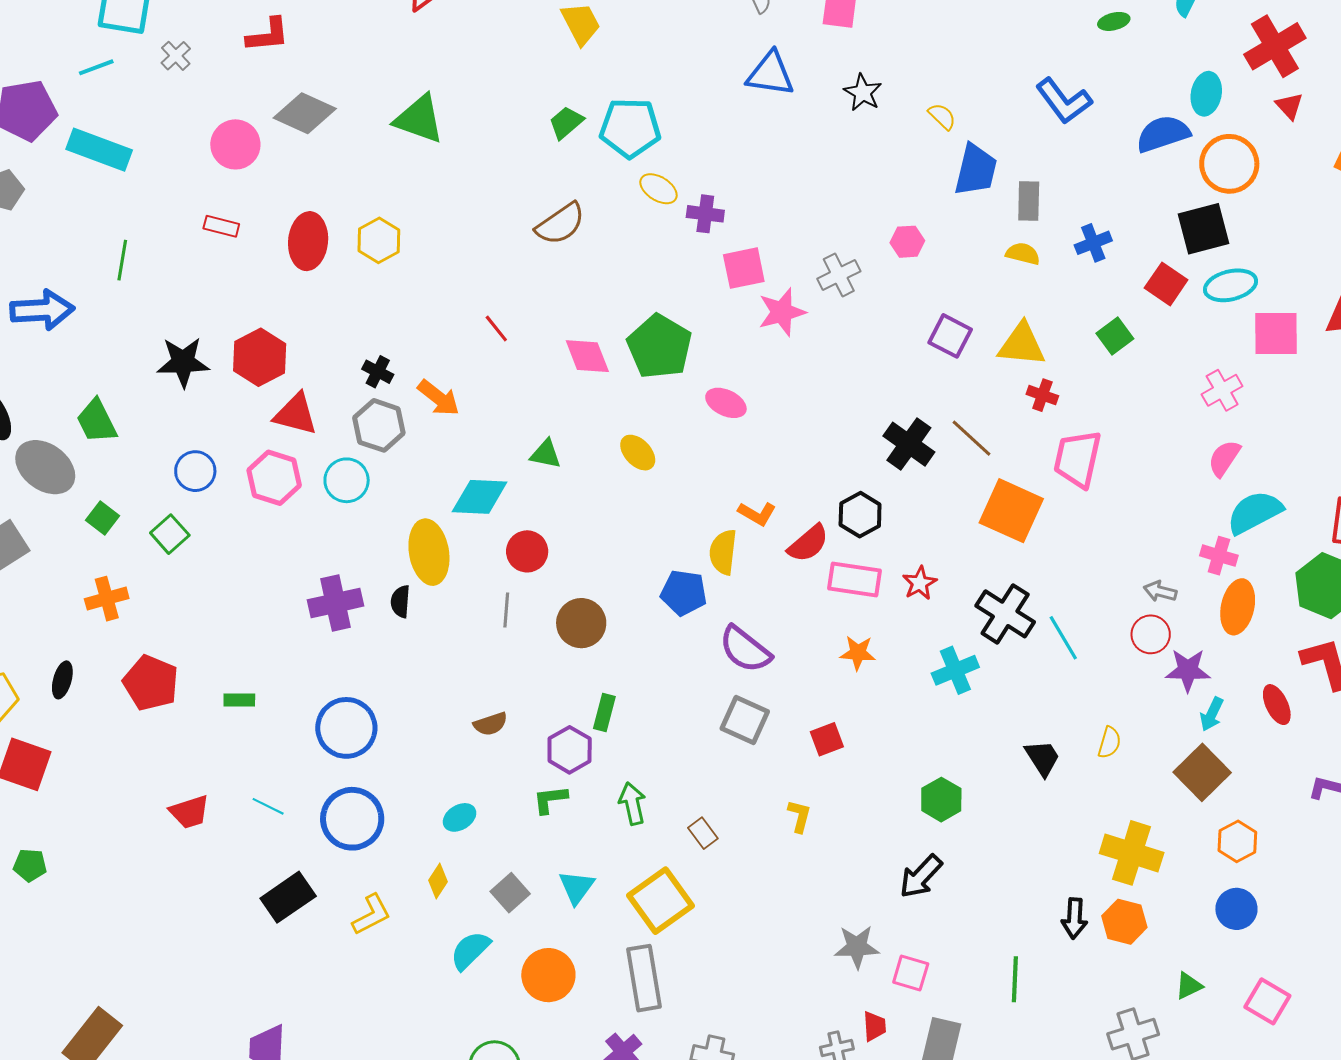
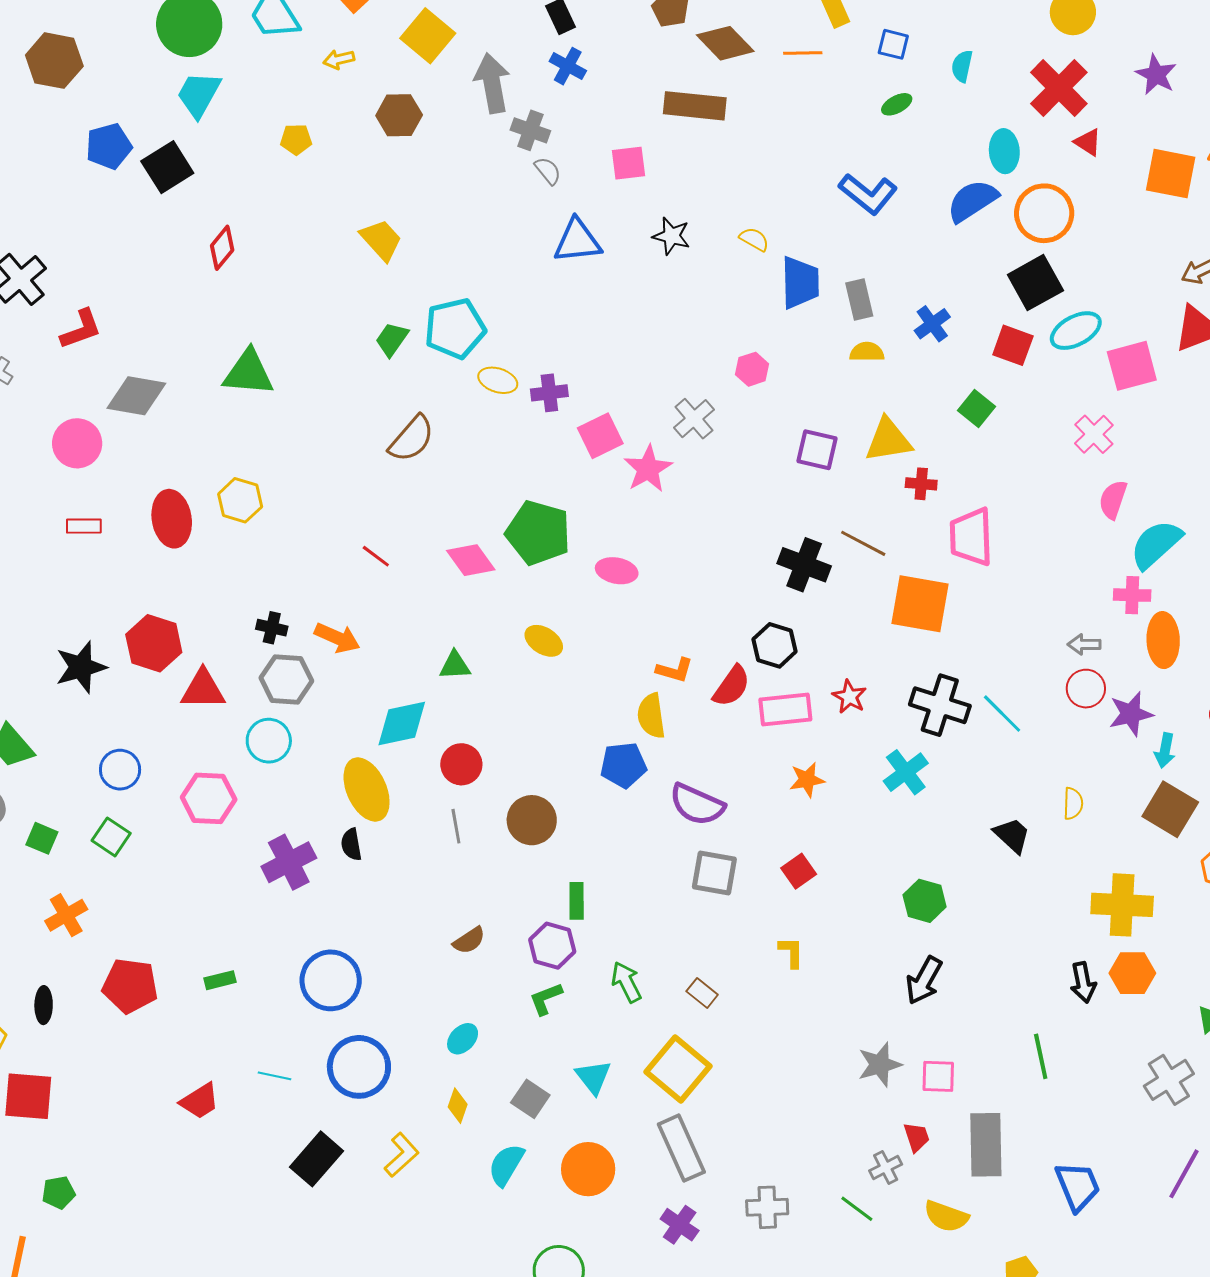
pink hexagon: (274, 478) -> (209, 798), moved

